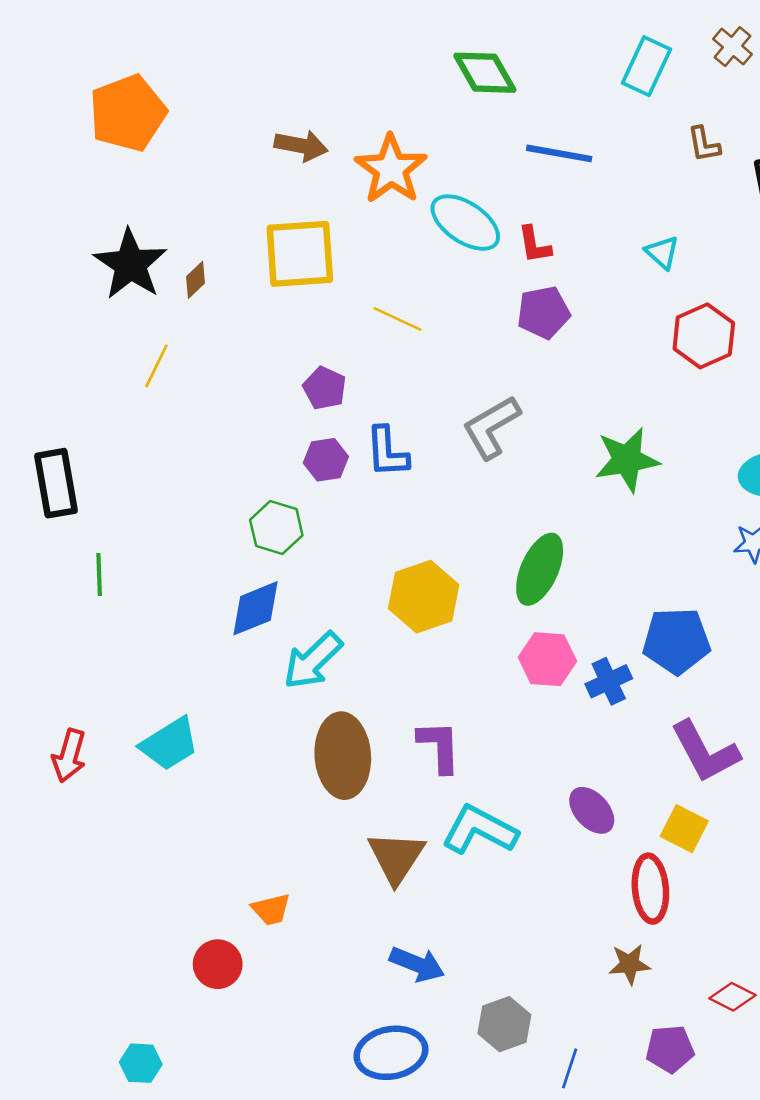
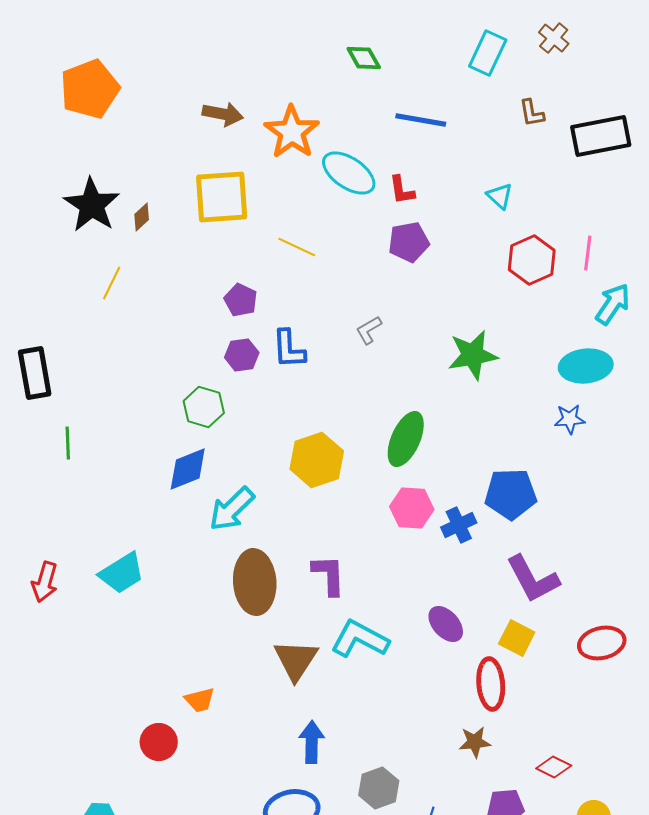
green diamond: (485, 73) -> (364, 58), size x0.7
gray L-shape: (491, 427) -> (369, 330), size x0.6
blue arrow: (417, 964) -> (312, 742), turned -111

